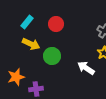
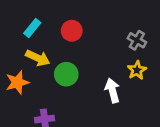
white arrow: (86, 68) -> (112, 91), turned 42
orange star: (16, 77) -> (17, 82), moved

